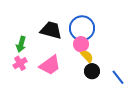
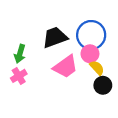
black trapezoid: (51, 30) -> (55, 37), turned -35
pink trapezoid: (50, 65) -> (65, 67), moved

